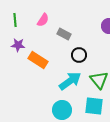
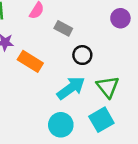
cyan square: (94, 106) -> (101, 120), turned -36

